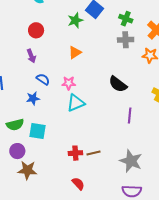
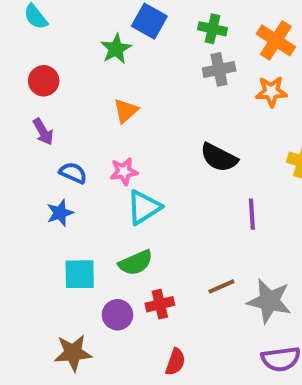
green semicircle: (15, 125) -> (136, 263), moved
purple circle: (17, 151) -> (118, 315), moved
brown line: (94, 153) -> (221, 287), moved
red semicircle: (78, 184) -> (175, 362), turned 72

